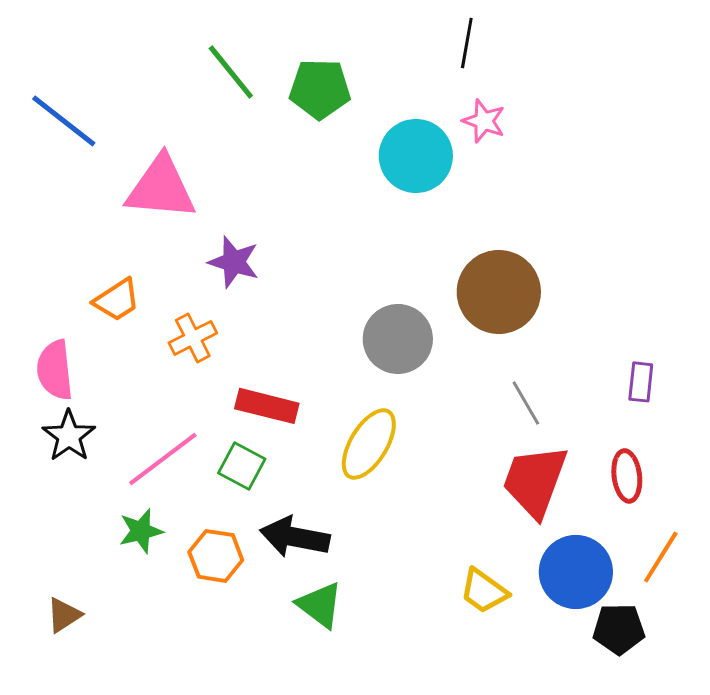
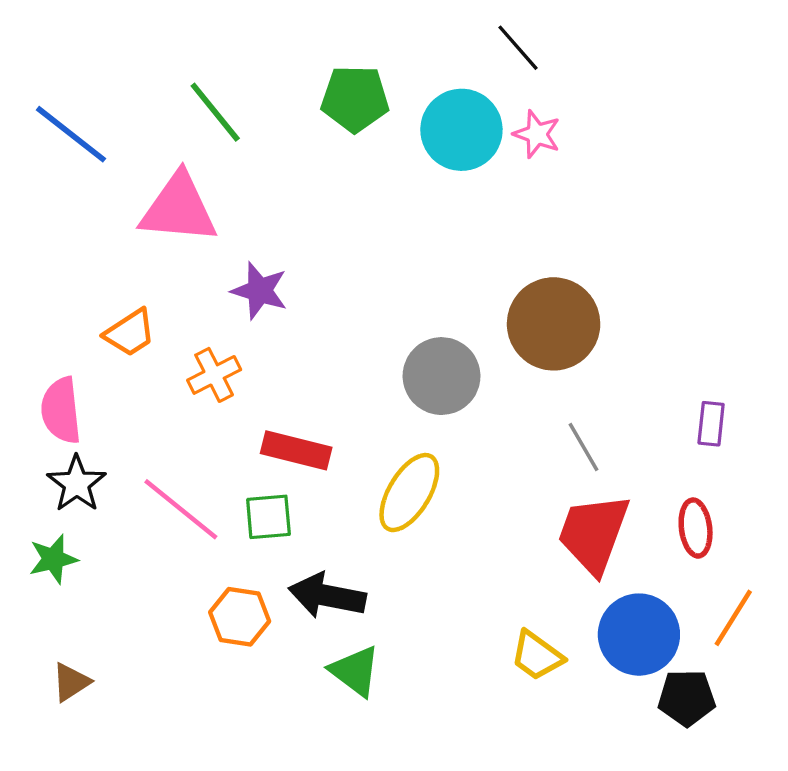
black line: (467, 43) -> (518, 48), turned -51
green line: (231, 72) -> (215, 112), moved
cyan circle: (416, 156) -> (461, 130), moved
pink line: (163, 459) -> (181, 509), turned 76
green square: (242, 466) -> (268, 517), turned -33
green star: (141, 531) -> (53, 559), moved

